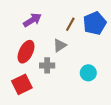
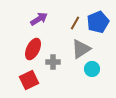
gray triangle: (60, 45) -> (81, 49), moved, size x1.5

